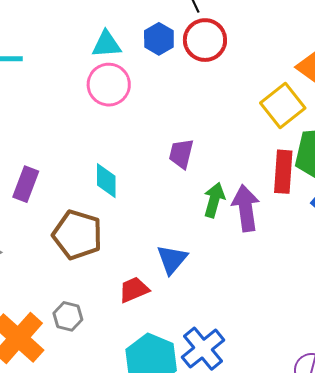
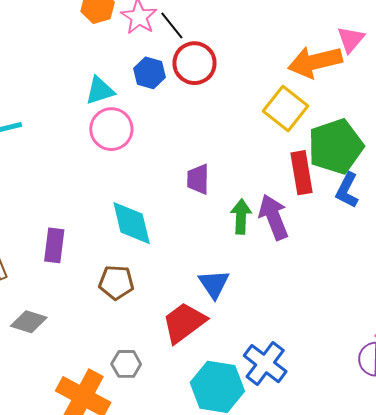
cyan diamond: (106, 181) -> (132, 223), size x1.4
brown pentagon: (77, 235) -> (116, 282), size x0.7
red trapezoid: (134, 290) -> (184, 323), size x1.5

